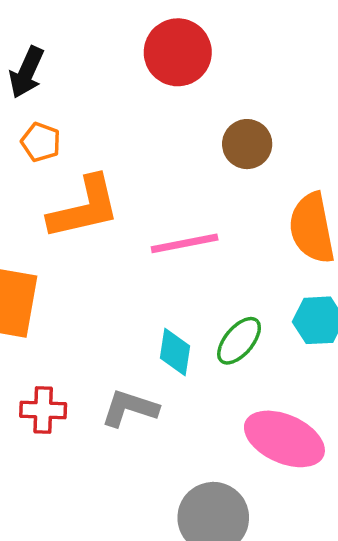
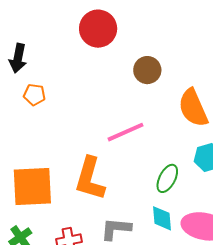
orange L-shape: (84, 208) -> (90, 179), moved, turned 132
cyan diamond: (175, 352) -> (162, 218), moved

